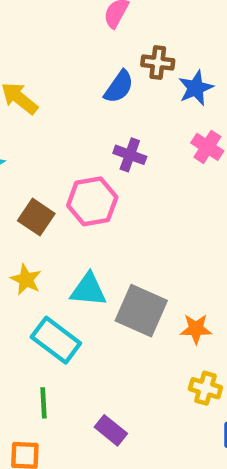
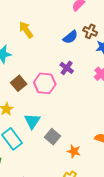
cyan triangle: (88, 290) -> (32, 121), turned 42
gray square: (141, 311) -> (52, 137), size x0.7

